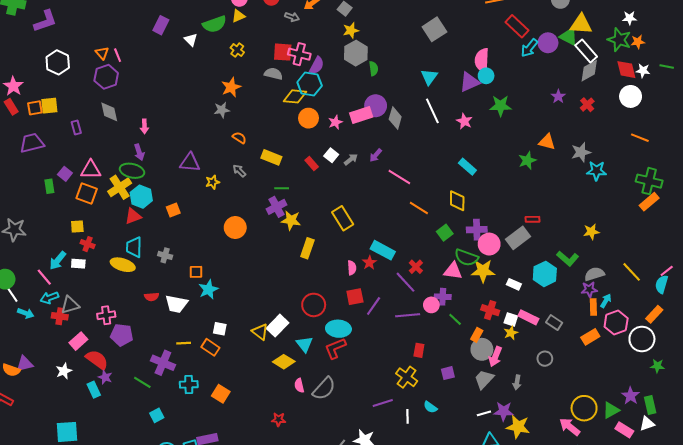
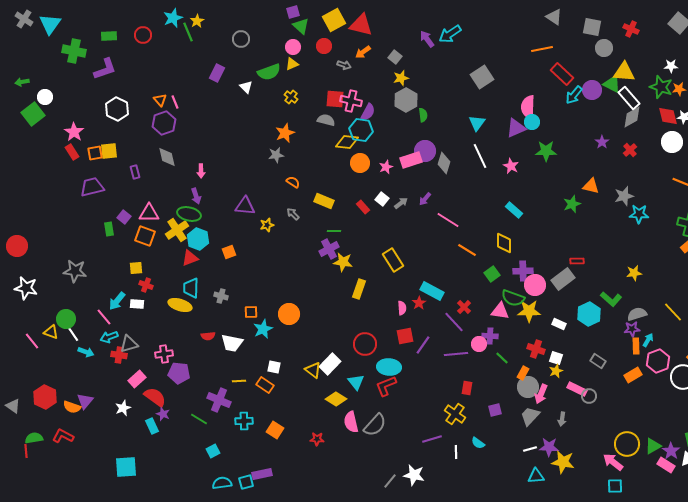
orange circle: (235, 228) -> (289, 314), moved
pink rectangle: (528, 317) -> (577, 389), moved
purple triangle: (25, 364) -> (85, 401), turned -36
pink semicircle: (299, 385) -> (351, 422), size x1.5
purple star: (631, 396) -> (671, 451), moved
red star: (279, 420) -> (317, 439), moved

